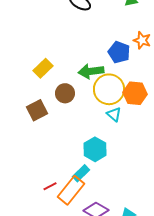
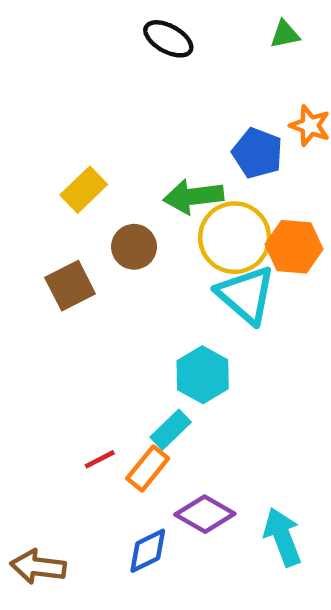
cyan triangle: (114, 114) -> (246, 295), size x1.8
orange rectangle: (71, 190) -> (148, 468), size x0.7

